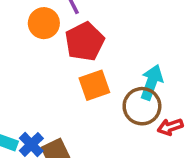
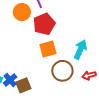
brown circle: (142, 106) -> (62, 71), moved

